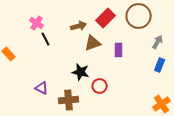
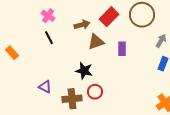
pink cross: (37, 23) -> (48, 16), moved
red circle: (100, 86) -> (95, 92), moved

